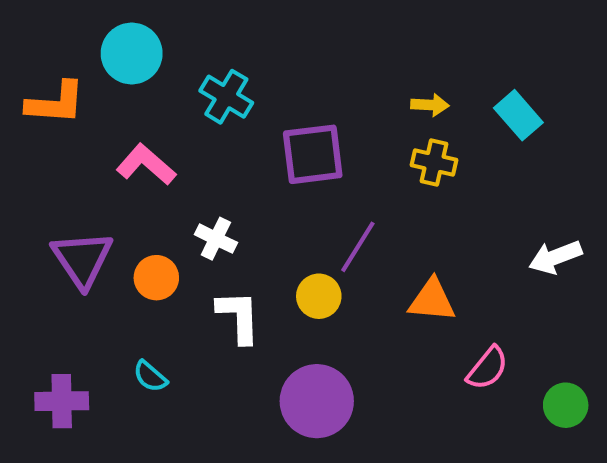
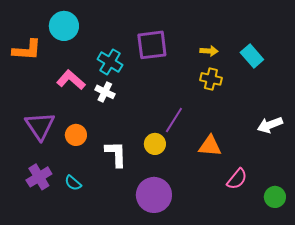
cyan cross: (226, 97) -> (110, 62), moved
purple square: (313, 154) -> (152, 45), moved
white cross: (216, 239) -> (105, 92), moved
purple cross: (62, 401) -> (39, 177), moved, turned -30

